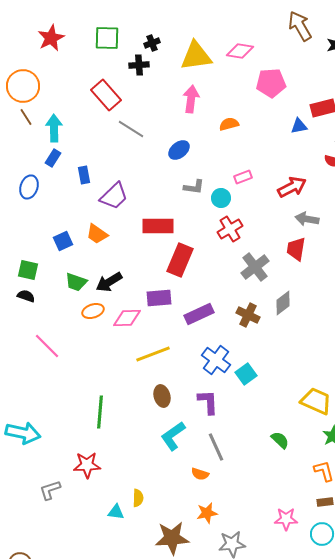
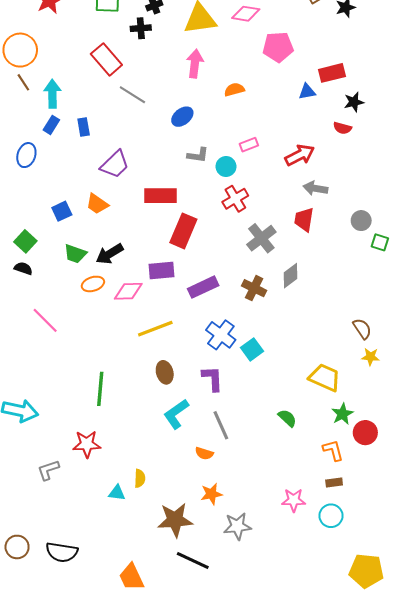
blue rectangle: (84, 175) -> (84, 127), moved
green square: (28, 270) -> (25, 241), turned 30

